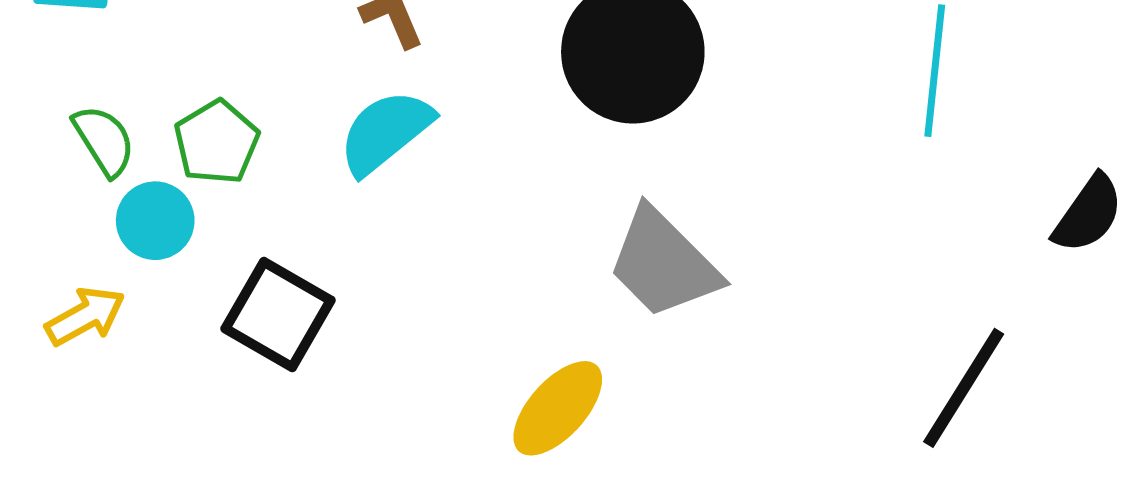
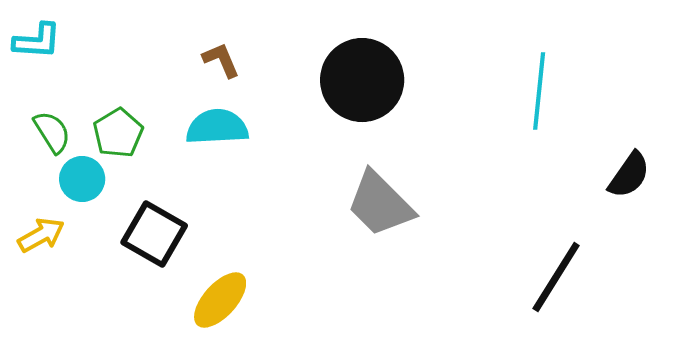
cyan semicircle: (385, 132) -> (217, 127), turned 36
yellow ellipse: (558, 408) -> (220, 300), moved

